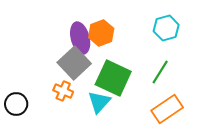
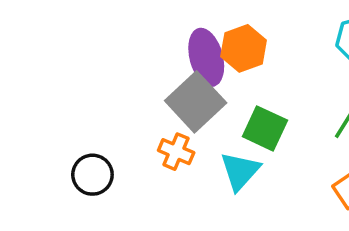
green square: (113, 78) -> (265, 128), size x0.7

